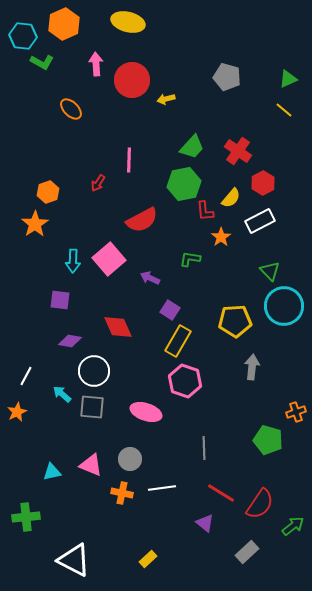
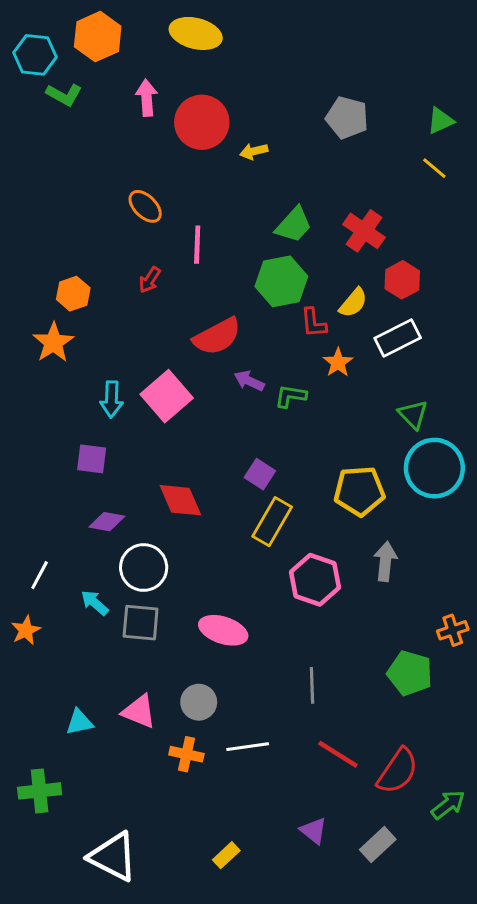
orange ellipse: (71, 109) -> (145, 206), moved
purple arrow: (150, 278) -> (249, 381), moved
pink hexagon: (185, 381) -> (315, 580), moved
purple triangle: (205, 523) -> (313, 831), moved

